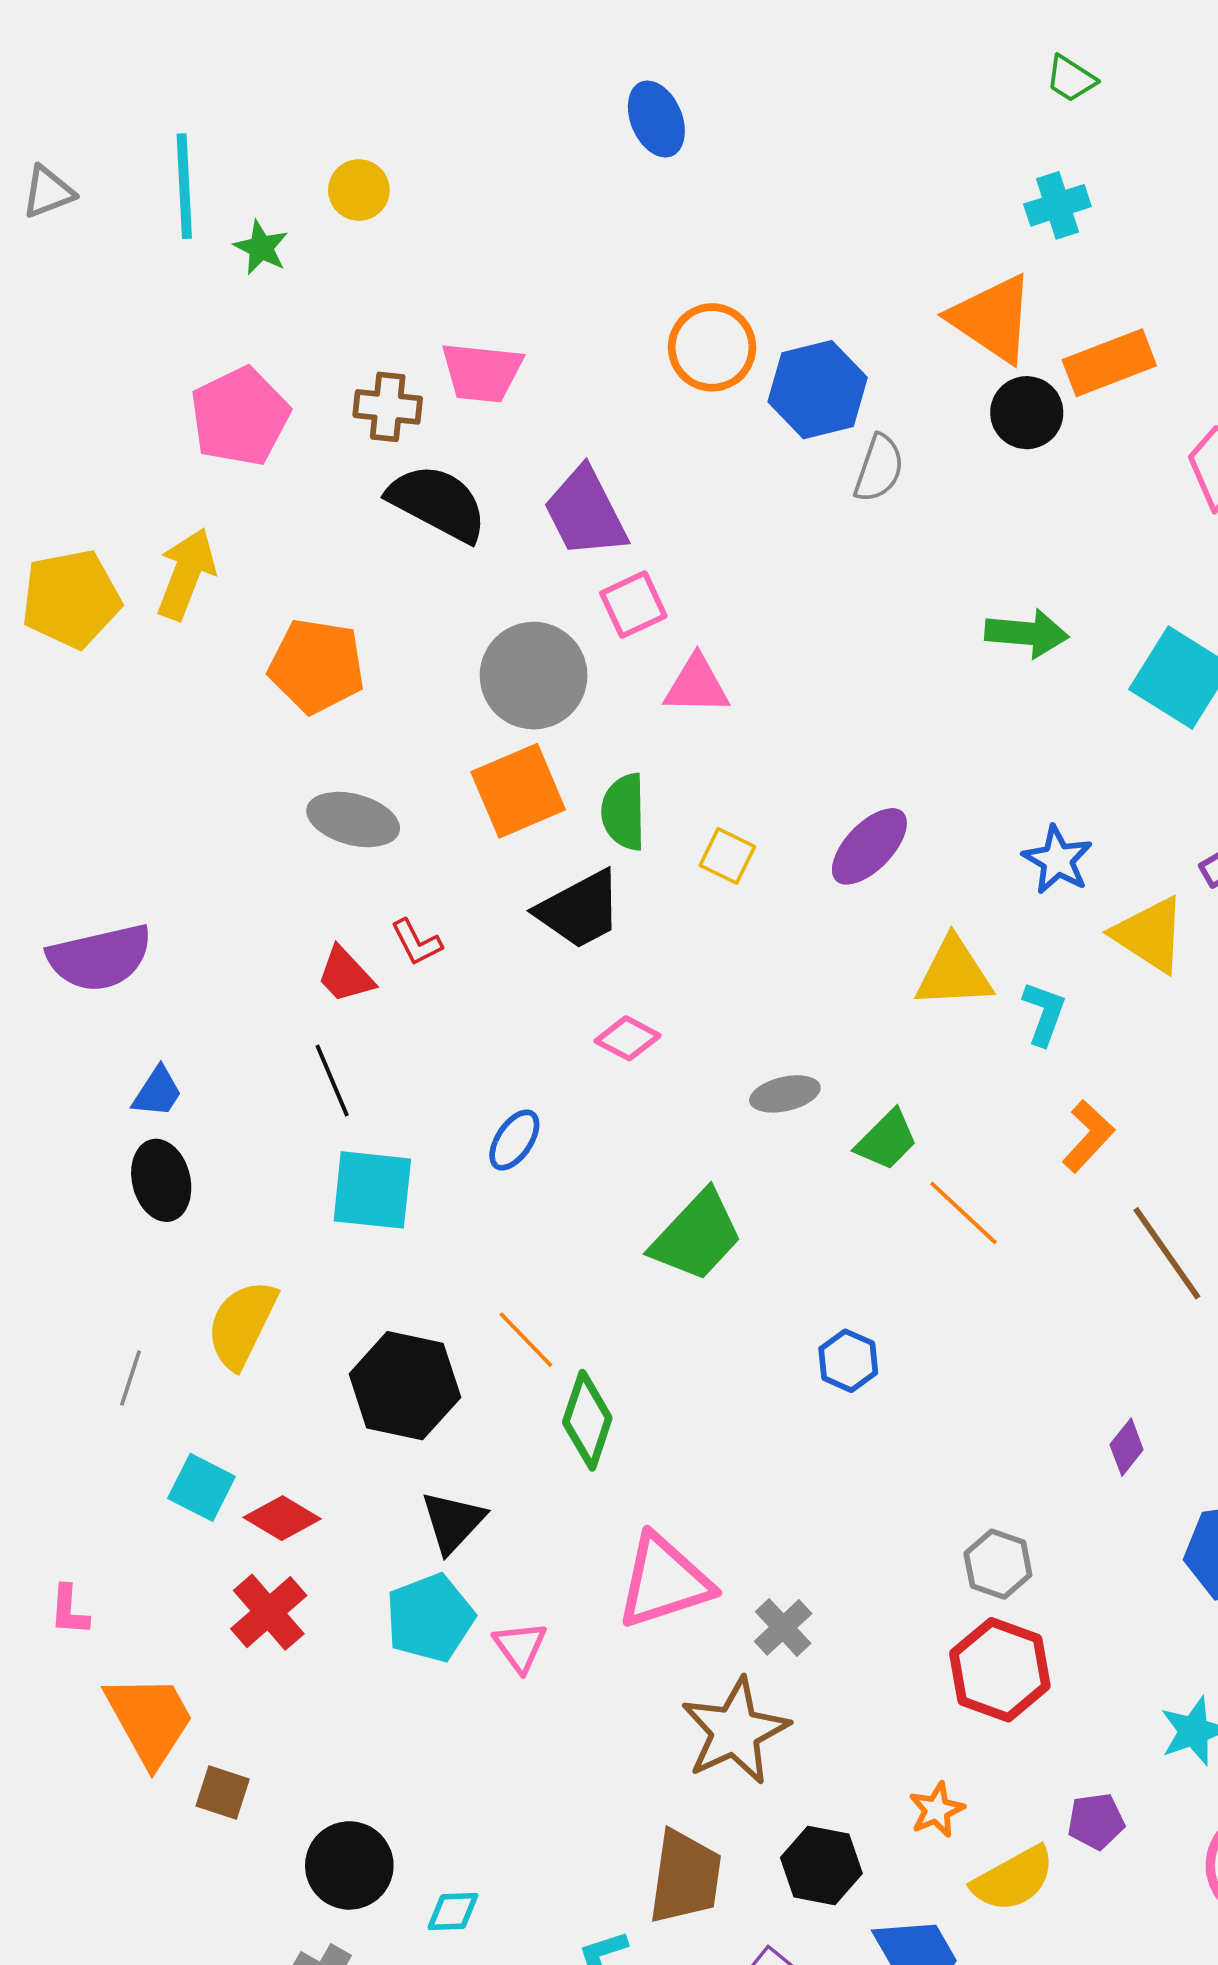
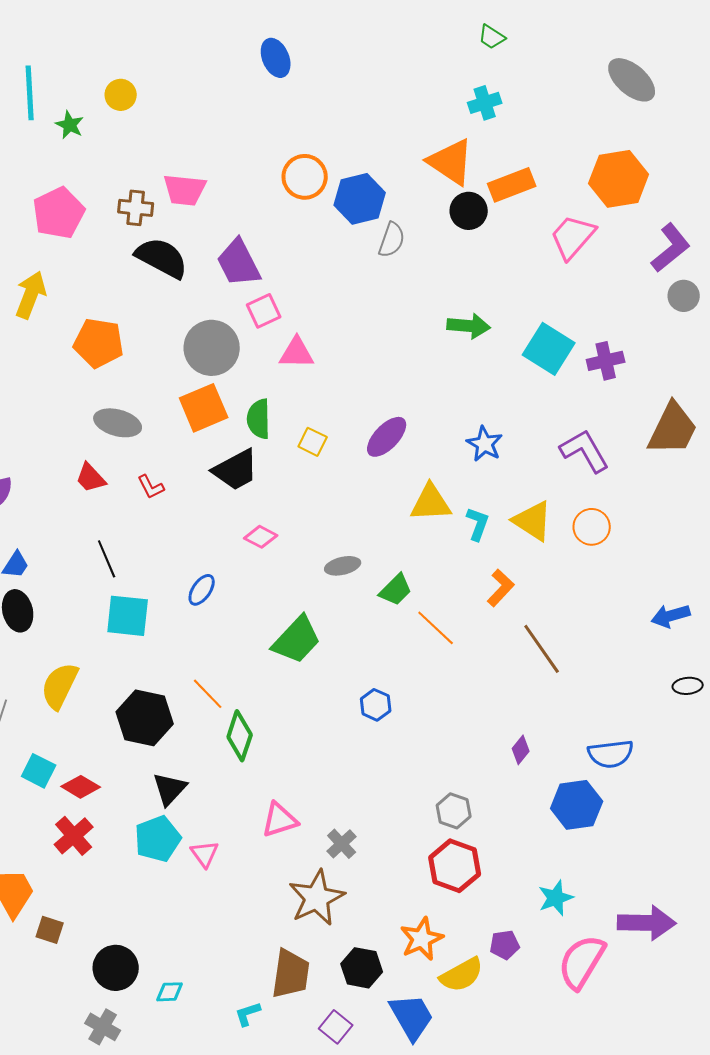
yellow triangle: (1150, 935) -> (533, 521), moved
red trapezoid: (345, 975) -> (91, 478), moved
pink triangle: (664, 1581) -> (280, 820), size x0.7
orange star: (937, 1810) -> (422, 939), size x1.5

